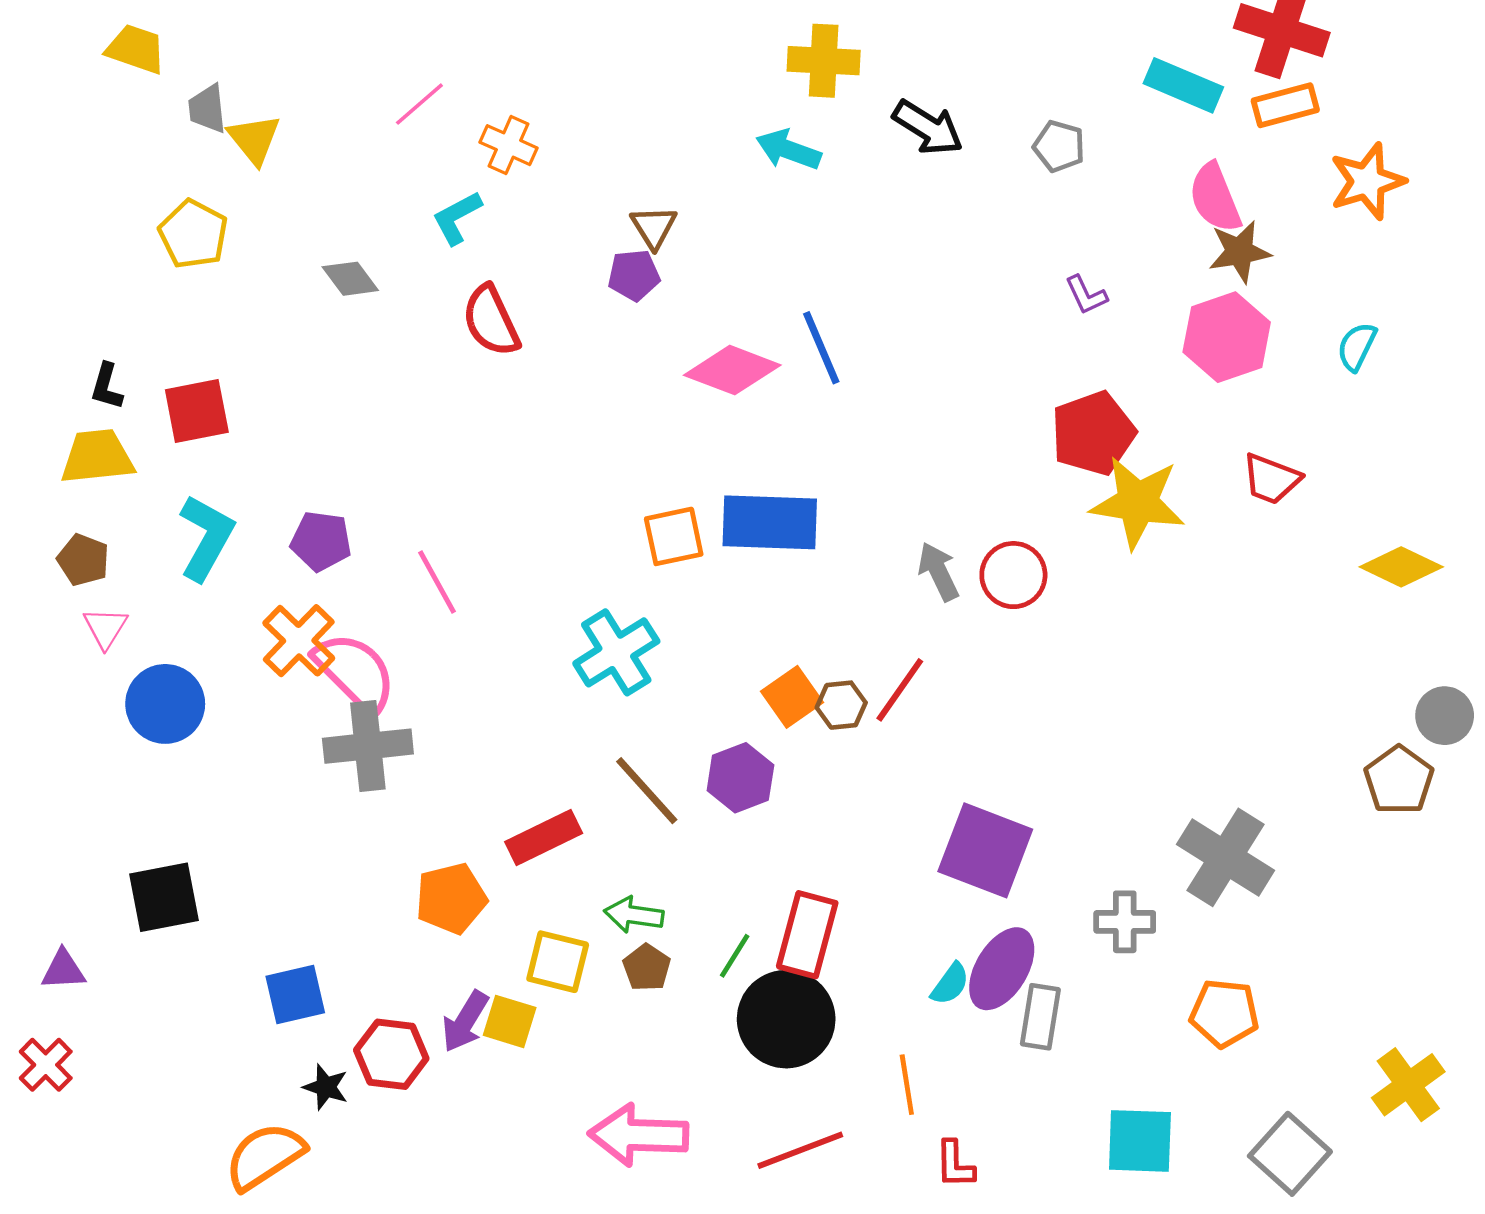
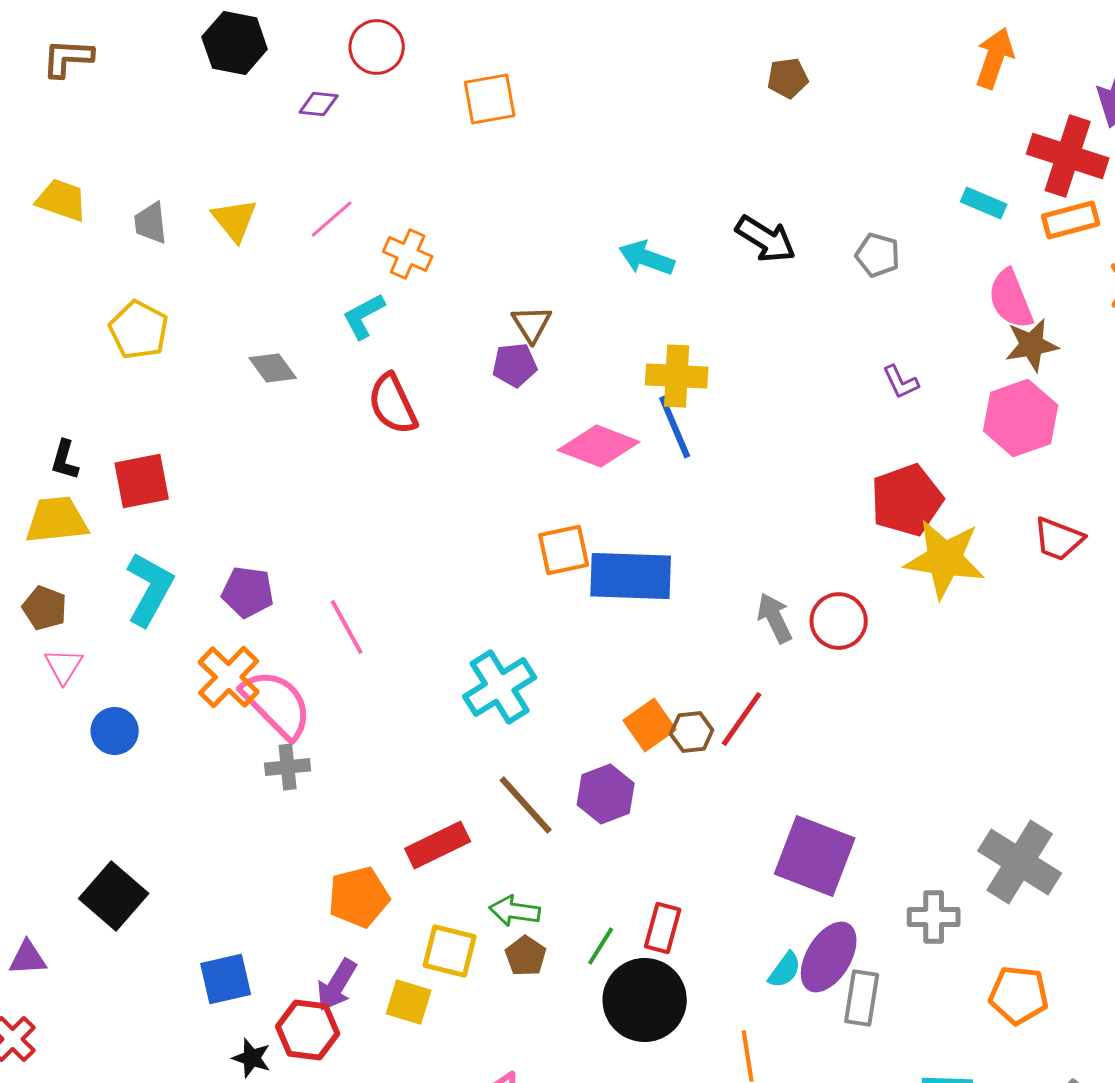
yellow trapezoid: (136, 49) -> (62, 200), moved
yellow cross: (824, 61) -> (677, 376), moved
cyan rectangle: (1183, 85) -> (984, 203), size x0.7
yellow triangle: (254, 139) -> (235, 220), moved
orange square: (674, 536) -> (564, 550), moved
blue circle: (165, 704) -> (115, 731), size x0.7
gray cross: (368, 746) -> (288, 767), size x0.6
black square: (164, 897) -> (114, 896), turned -38
red rectangle: (807, 935) -> (663, 928), size x0.7
purple arrow: (465, 1021) -> (337, 985), moved

